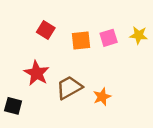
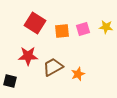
red square: (46, 30) -> (35, 23), size x1.5
red star: (37, 73) -> (28, 56), turned -30

